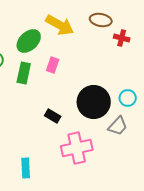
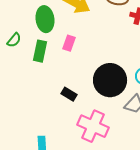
green ellipse: (29, 41) -> (45, 19), turned -55
pink cross: (77, 148) -> (93, 126), turned 36

